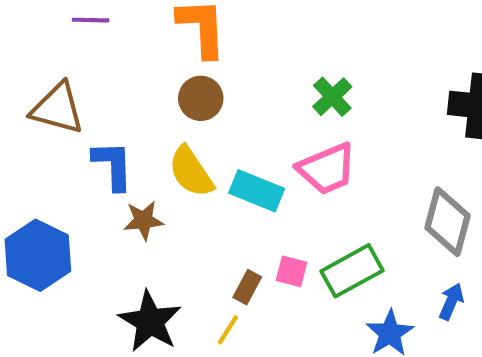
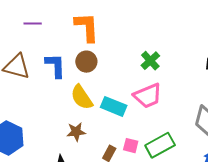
blue L-shape: (113, 165) -> (55, 66), moved
brown star: (143, 220) -> (76, 132), moved

